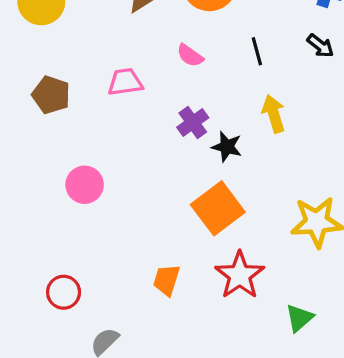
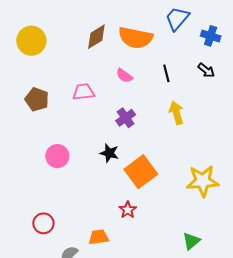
black star: (227, 147) -> (109, 153), moved
red star: (240, 275) -> (128, 210), moved, size x0.6
orange trapezoid: (166, 280) -> (99, 237), moved, turned 65

